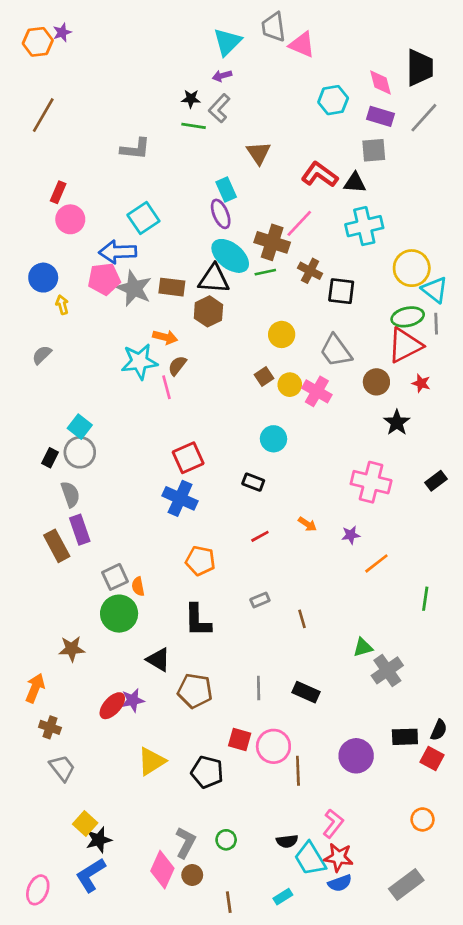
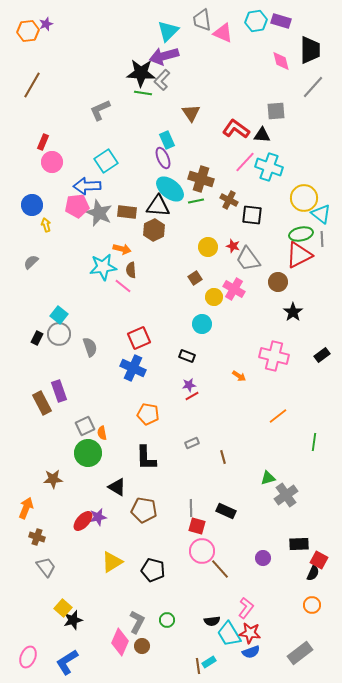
purple arrow: (222, 76) -> (164, 56), size x2.0
black star: (191, 99) -> (141, 73), size x2.0
cyan hexagon: (333, 100) -> (256, 21), moved
purple rectangle: (381, 116) -> (281, 21), moved
gray L-shape: (135, 149) -> (100, 110), turned 150
pink line: (299, 223) -> (245, 162), moved
cyan cross: (364, 226) -> (269, 167), turned 32
brown semicircle: (177, 366) -> (131, 270), turned -42
red star: (421, 383) -> (233, 246), moved
yellow circle: (290, 385) -> (214, 297), moved
pink line: (166, 387) -> (123, 286), turned -36
gray semicircle: (70, 494) -> (90, 347), moved
orange arrow: (307, 524) -> (239, 376), moved
purple star: (351, 535) -> (189, 385), moved
black semicircle: (439, 730) -> (313, 573), moved
red square: (240, 740) -> (197, 526), moved
purple circle: (356, 756) -> (263, 558), size x0.6
brown line: (298, 771) -> (220, 569), turned -40
blue L-shape: (91, 875) -> (67, 662), moved
brown line: (229, 902) -> (198, 666), moved

